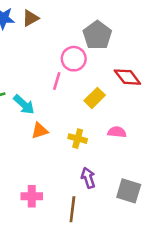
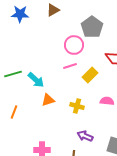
brown triangle: (31, 18) -> (53, 10), moved
pink line: (57, 81) -> (70, 66), moved, turned 56
purple arrow: (88, 178) -> (85, 136), turned -49

